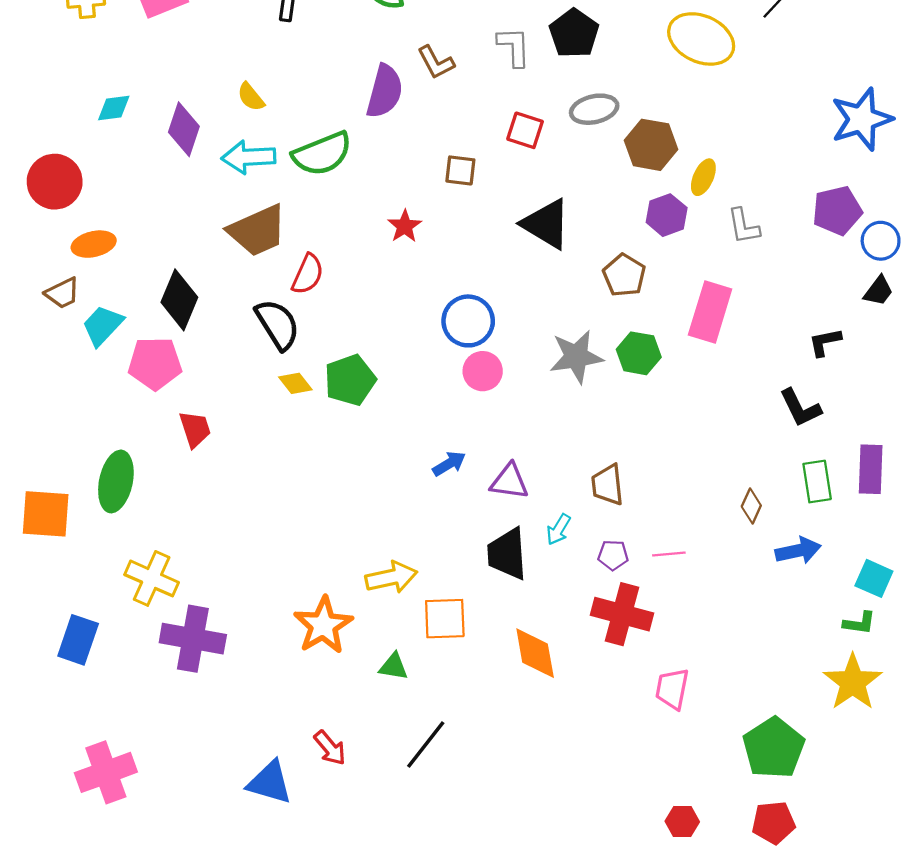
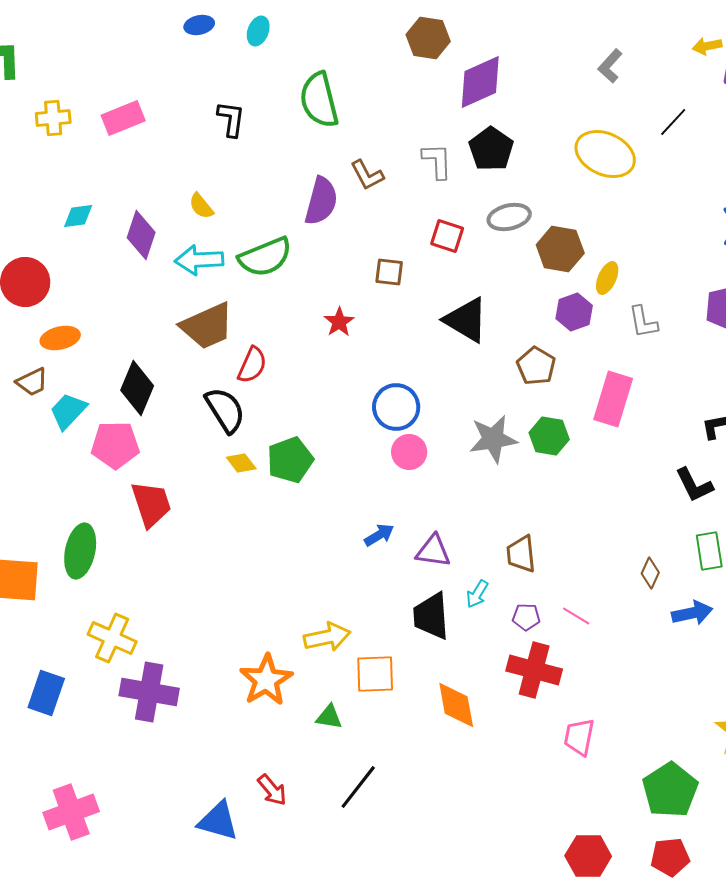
red trapezoid: (195, 429) -> (151, 504), size x1.4
pink line: (669, 554) -> (576, 616), turned 36
red hexagon: (682, 821) -> (588, 856), size x1.5

